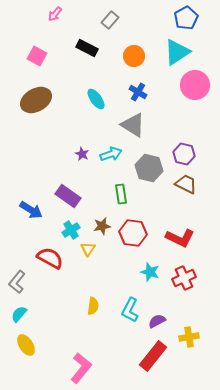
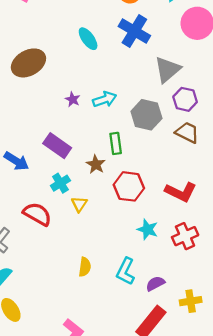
blue cross: (138, 92) -> (134, 31), size x1.6
brown ellipse: (36, 100) -> (28, 63), moved
gray triangle: (133, 125) -> (167, 70), moved, turned 48
brown star: (102, 226) -> (96, 164), moved, turned -30

